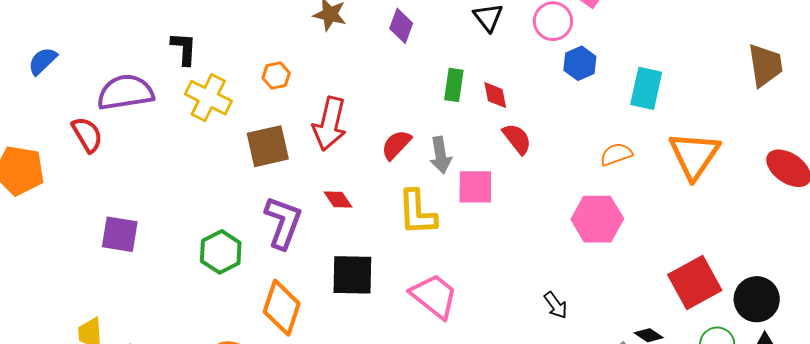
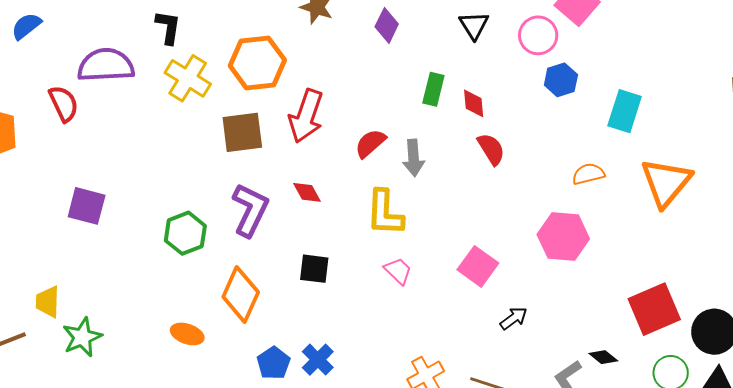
orange hexagon: (276, 76) -> (257, 63), size x2.0
pink square: (475, 187) -> (478, 266), moved, turned 30
black square: (352, 275) -> (314, 269), size x0.7
pink trapezoid: (434, 296) -> (398, 271), moved, size x0.6
black arrow: (556, 305) -> (514, 318), turned -96

